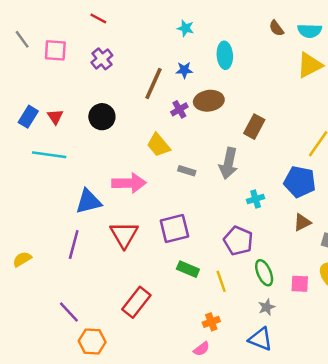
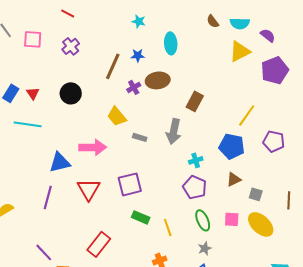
purple pentagon: (238, 241) -> (195, 187), moved
pink square: (300, 284) -> (232, 219), moved

